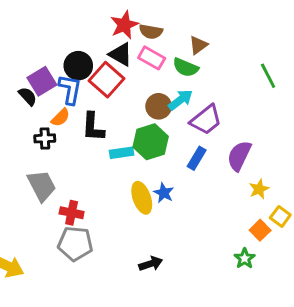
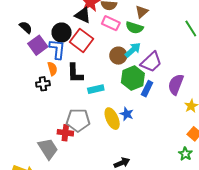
black triangle: (121, 54) -> (83, 15), moved
black semicircle: (28, 96) -> (26, 27), moved
orange semicircle: (60, 118) -> (52, 69), turned -56
green hexagon: (151, 142) -> (133, 78), moved
gray trapezoid: (42, 186) -> (48, 149), moved
gray pentagon: (75, 243) -> (78, 120), moved

